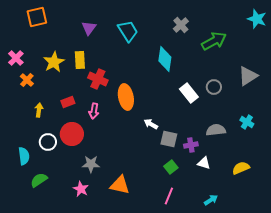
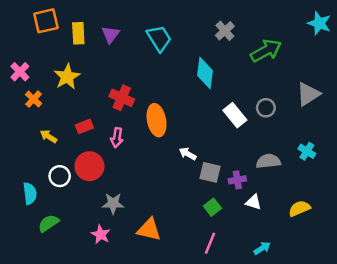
yellow rectangle: (80, 60) -> (78, 33), moved
yellow arrow: (39, 110) -> (48, 136), turned -64

